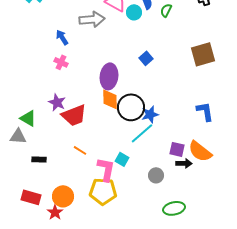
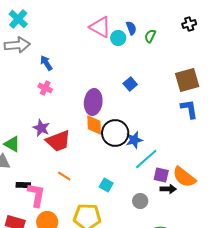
gray arrow: (92, 19) -> (17, 45), moved
blue L-shape: (205, 111) -> (189, 109), moved
cyan line: (142, 133) -> (146, 159), moved
pink L-shape: (106, 169) -> (36, 195), moved

